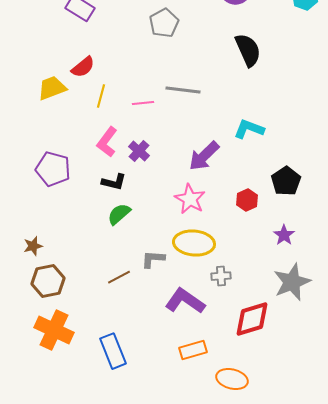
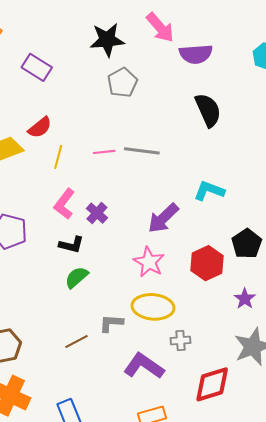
pink line: (143, 103) -> (104, 152), moved
red hexagon: (247, 200) -> (207, 263), size x1.5

